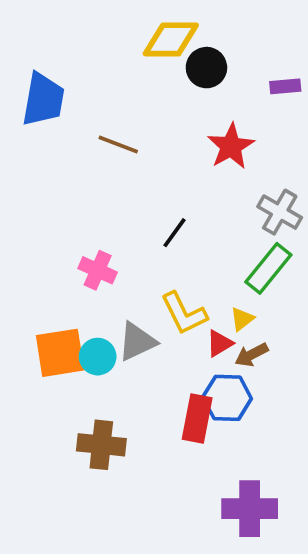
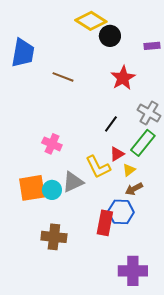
yellow diamond: (171, 39) -> (91, 21), turned 32
black line: (175, 233) -> (111, 124), moved
red triangle: (220, 343) -> (117, 154), moved

